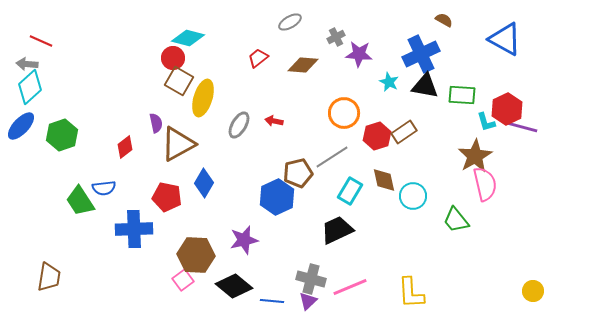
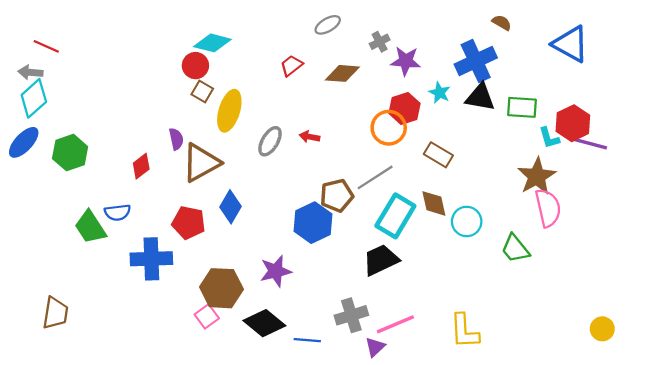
brown square: (179, 81) -> (202, 92), size x0.7
brown rectangle: (404, 132) -> (438, 155), moved, turned 65
red hexagon: (377, 136) -> (404, 108), moved
cyan rectangle: (350, 191) -> (395, 216), size x1.4
gray cross: (311, 279) -> (351, 315), turned -32
purple triangle: (308, 301) -> (375, 347), moved

